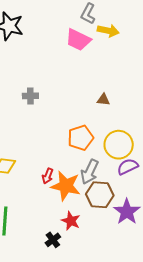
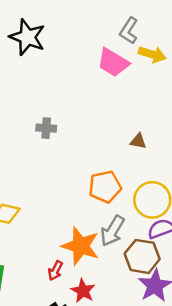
red arrow: (48, 176) -> (55, 271), moved
brown hexagon: (100, 195) -> (142, 256), moved

